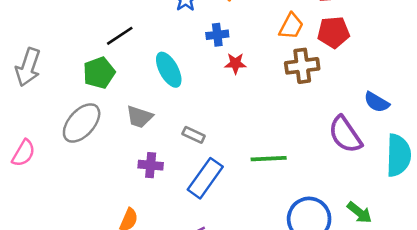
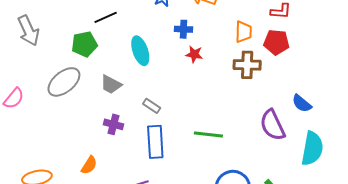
orange trapezoid: (291, 26) -> (243, 32), turned -35
gray arrow: (28, 67) -> (28, 31), turned -52
blue rectangle: (205, 178) -> (155, 142), turned -48

